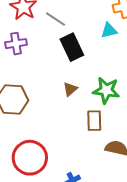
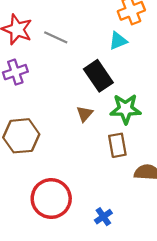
black rectangle: (72, 47) -> (98, 76), moved

